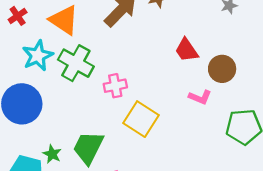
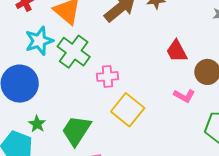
green star: (52, 154) -> (37, 124), moved

